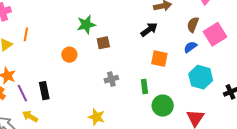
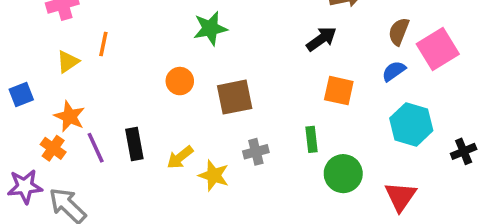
brown square: (103, 43) -> (235, 97), moved, size x1.5
gray cross: (111, 79) -> (256, 152), moved
yellow arrow: (30, 116) -> (180, 157), moved, turned -70
yellow star: (97, 117) -> (214, 175), moved

